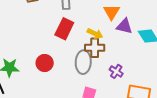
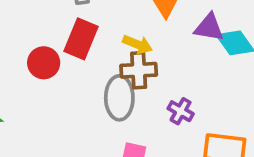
purple triangle: (124, 26) -> (209, 27), moved
red circle: (45, 63) -> (44, 63), moved

